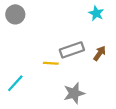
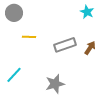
yellow line: (51, 63) -> (29, 37), moved
gray star: (74, 93) -> (55, 84), moved

